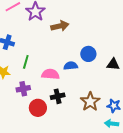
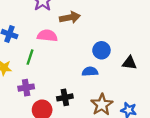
blue semicircle: (71, 66) -> (90, 71), moved
pink semicircle: (50, 74) -> (47, 36), moved

